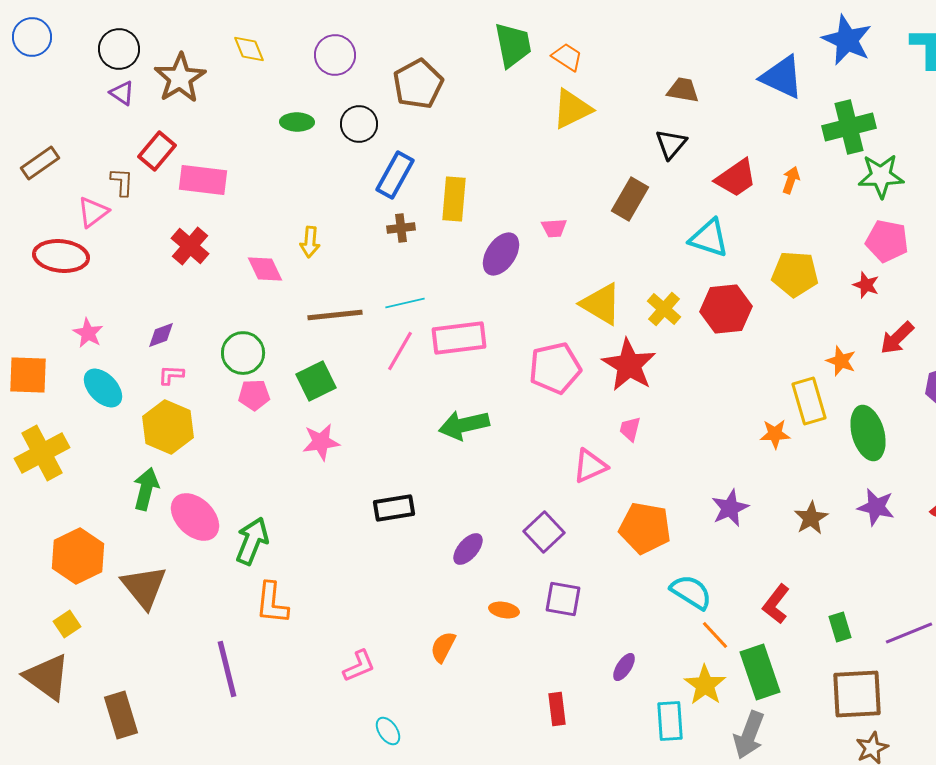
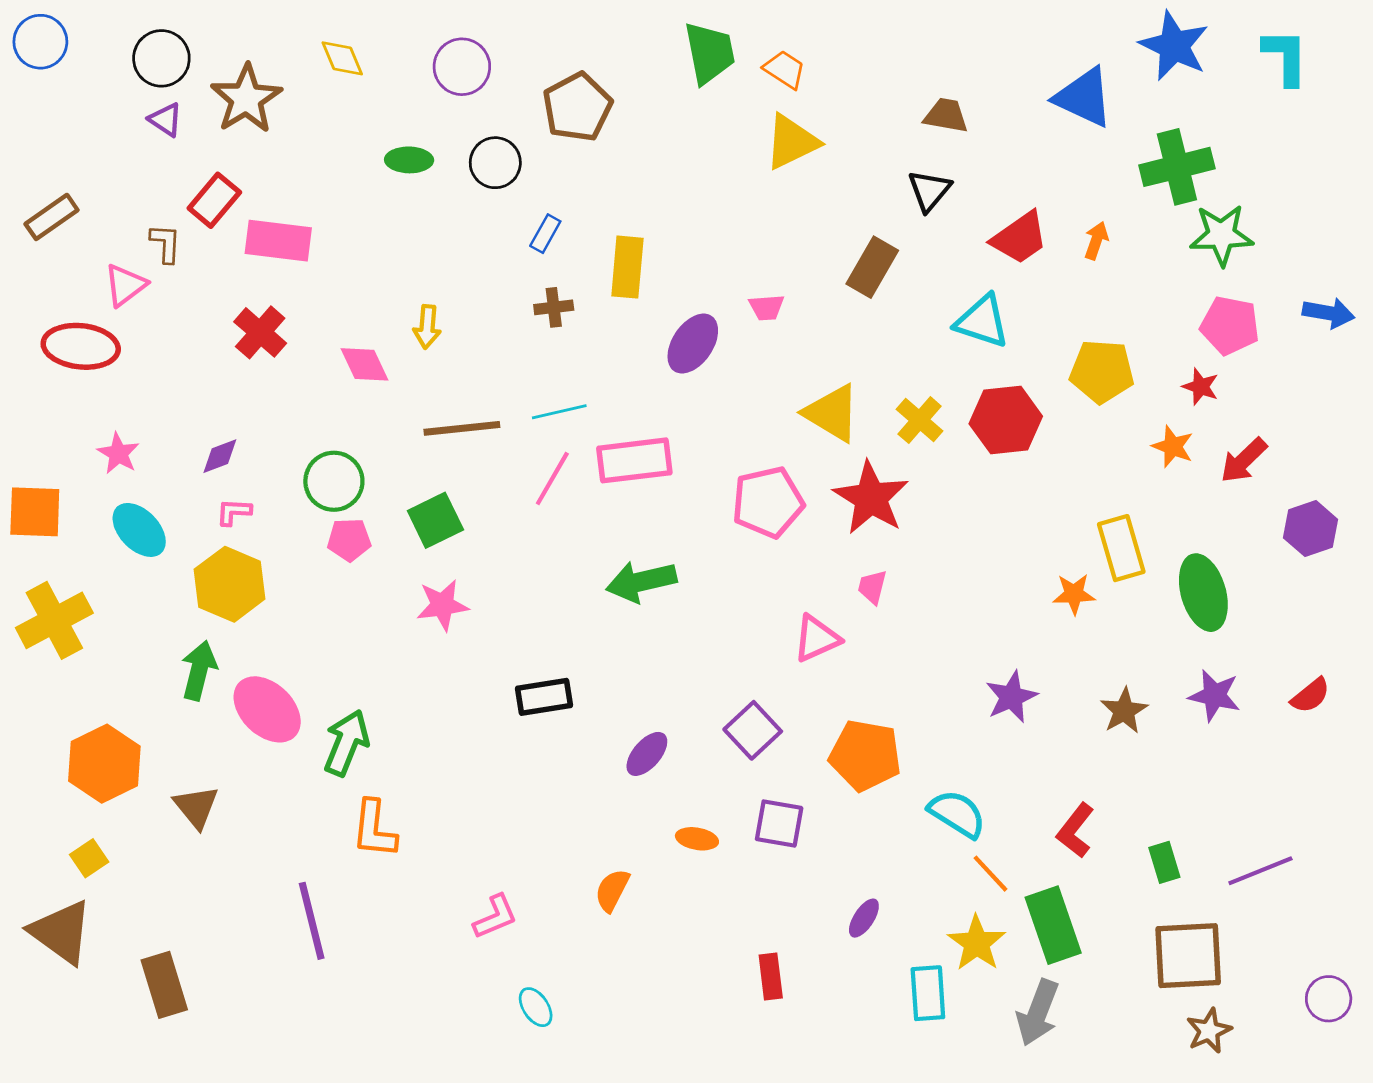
blue rectangle: (395, 175) -> (545, 234), size x0.6
orange star: (841, 361) -> (1173, 446), moved
orange pentagon: (645, 528) -> (865, 755), moved
brown triangle: (144, 587) -> (196, 807), size x0.7

